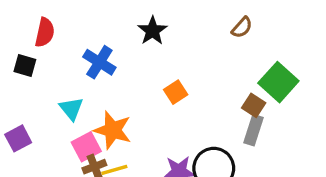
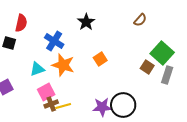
cyan triangle: (71, 109) -> (37, 69), turned 49
orange star: (113, 130) -> (63, 65), moved
gray rectangle: (254, 130) -> (167, 75), moved

